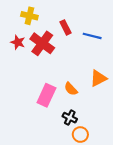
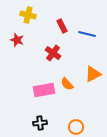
red cross: (42, 43) -> (53, 53), moved, size x0.7
pink rectangle: (46, 95) -> (44, 90), turned 55
black cross: (70, 118) -> (40, 123), moved, turned -32

